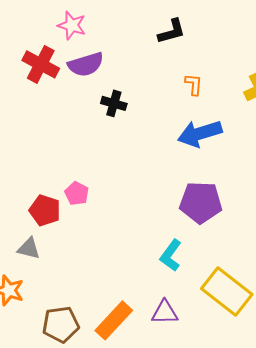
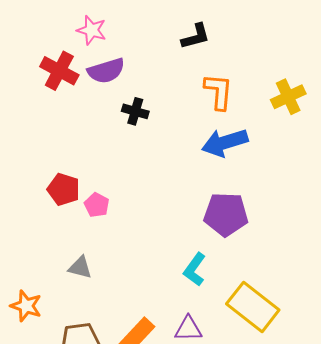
orange L-shape: (194, 84) -> (219, 92), size x1.6
red pentagon: (45, 210) -> (63, 189), moved
gray triangle: (29, 248) -> (80, 267), moved

